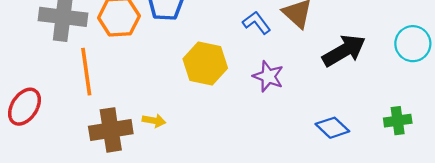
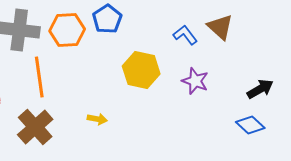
black arrow: (344, 51) -> (260, 89), moved, size x0.7
brown cross: (111, 130) -> (35, 127), moved, turned -33

